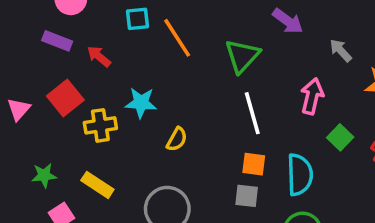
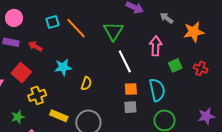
yellow cross: (100, 125) -> (37, 95), moved
green square: (340, 137) -> (175, 65), turned 32
yellow rectangle: (97, 185) -> (59, 116), moved

